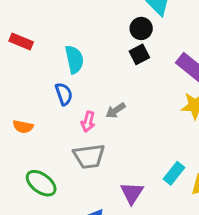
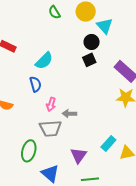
cyan semicircle: (74, 59) -> (44, 61), turned 54
gray arrow: (116, 110) -> (69, 114), moved, turned 32
green ellipse: (41, 183) -> (29, 151), moved, turned 65

